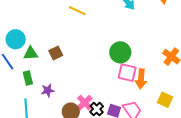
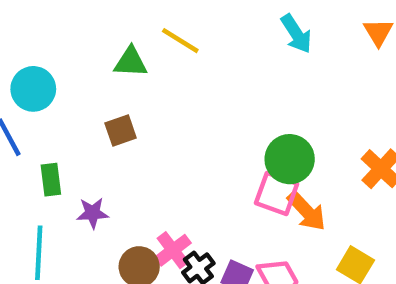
green circle: (120, 52) -> (290, 159), moved
green triangle: (31, 53) -> (131, 62), moved
orange arrow: (141, 79) -> (307, 211), turned -54

